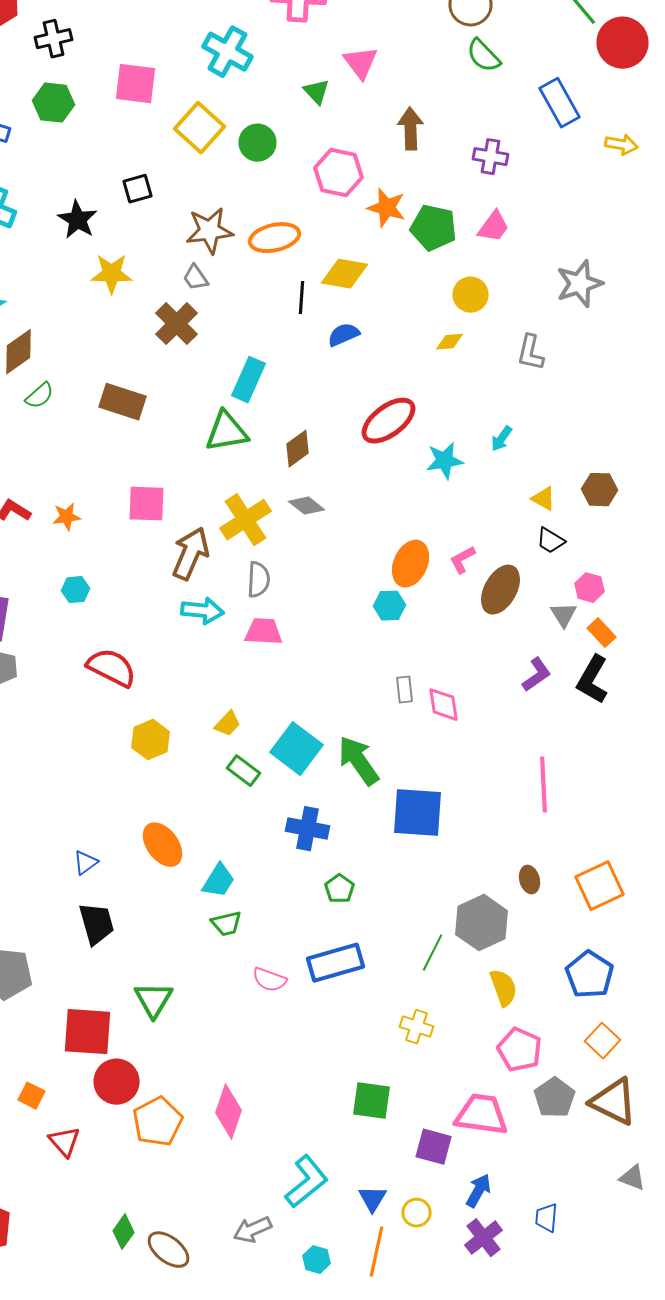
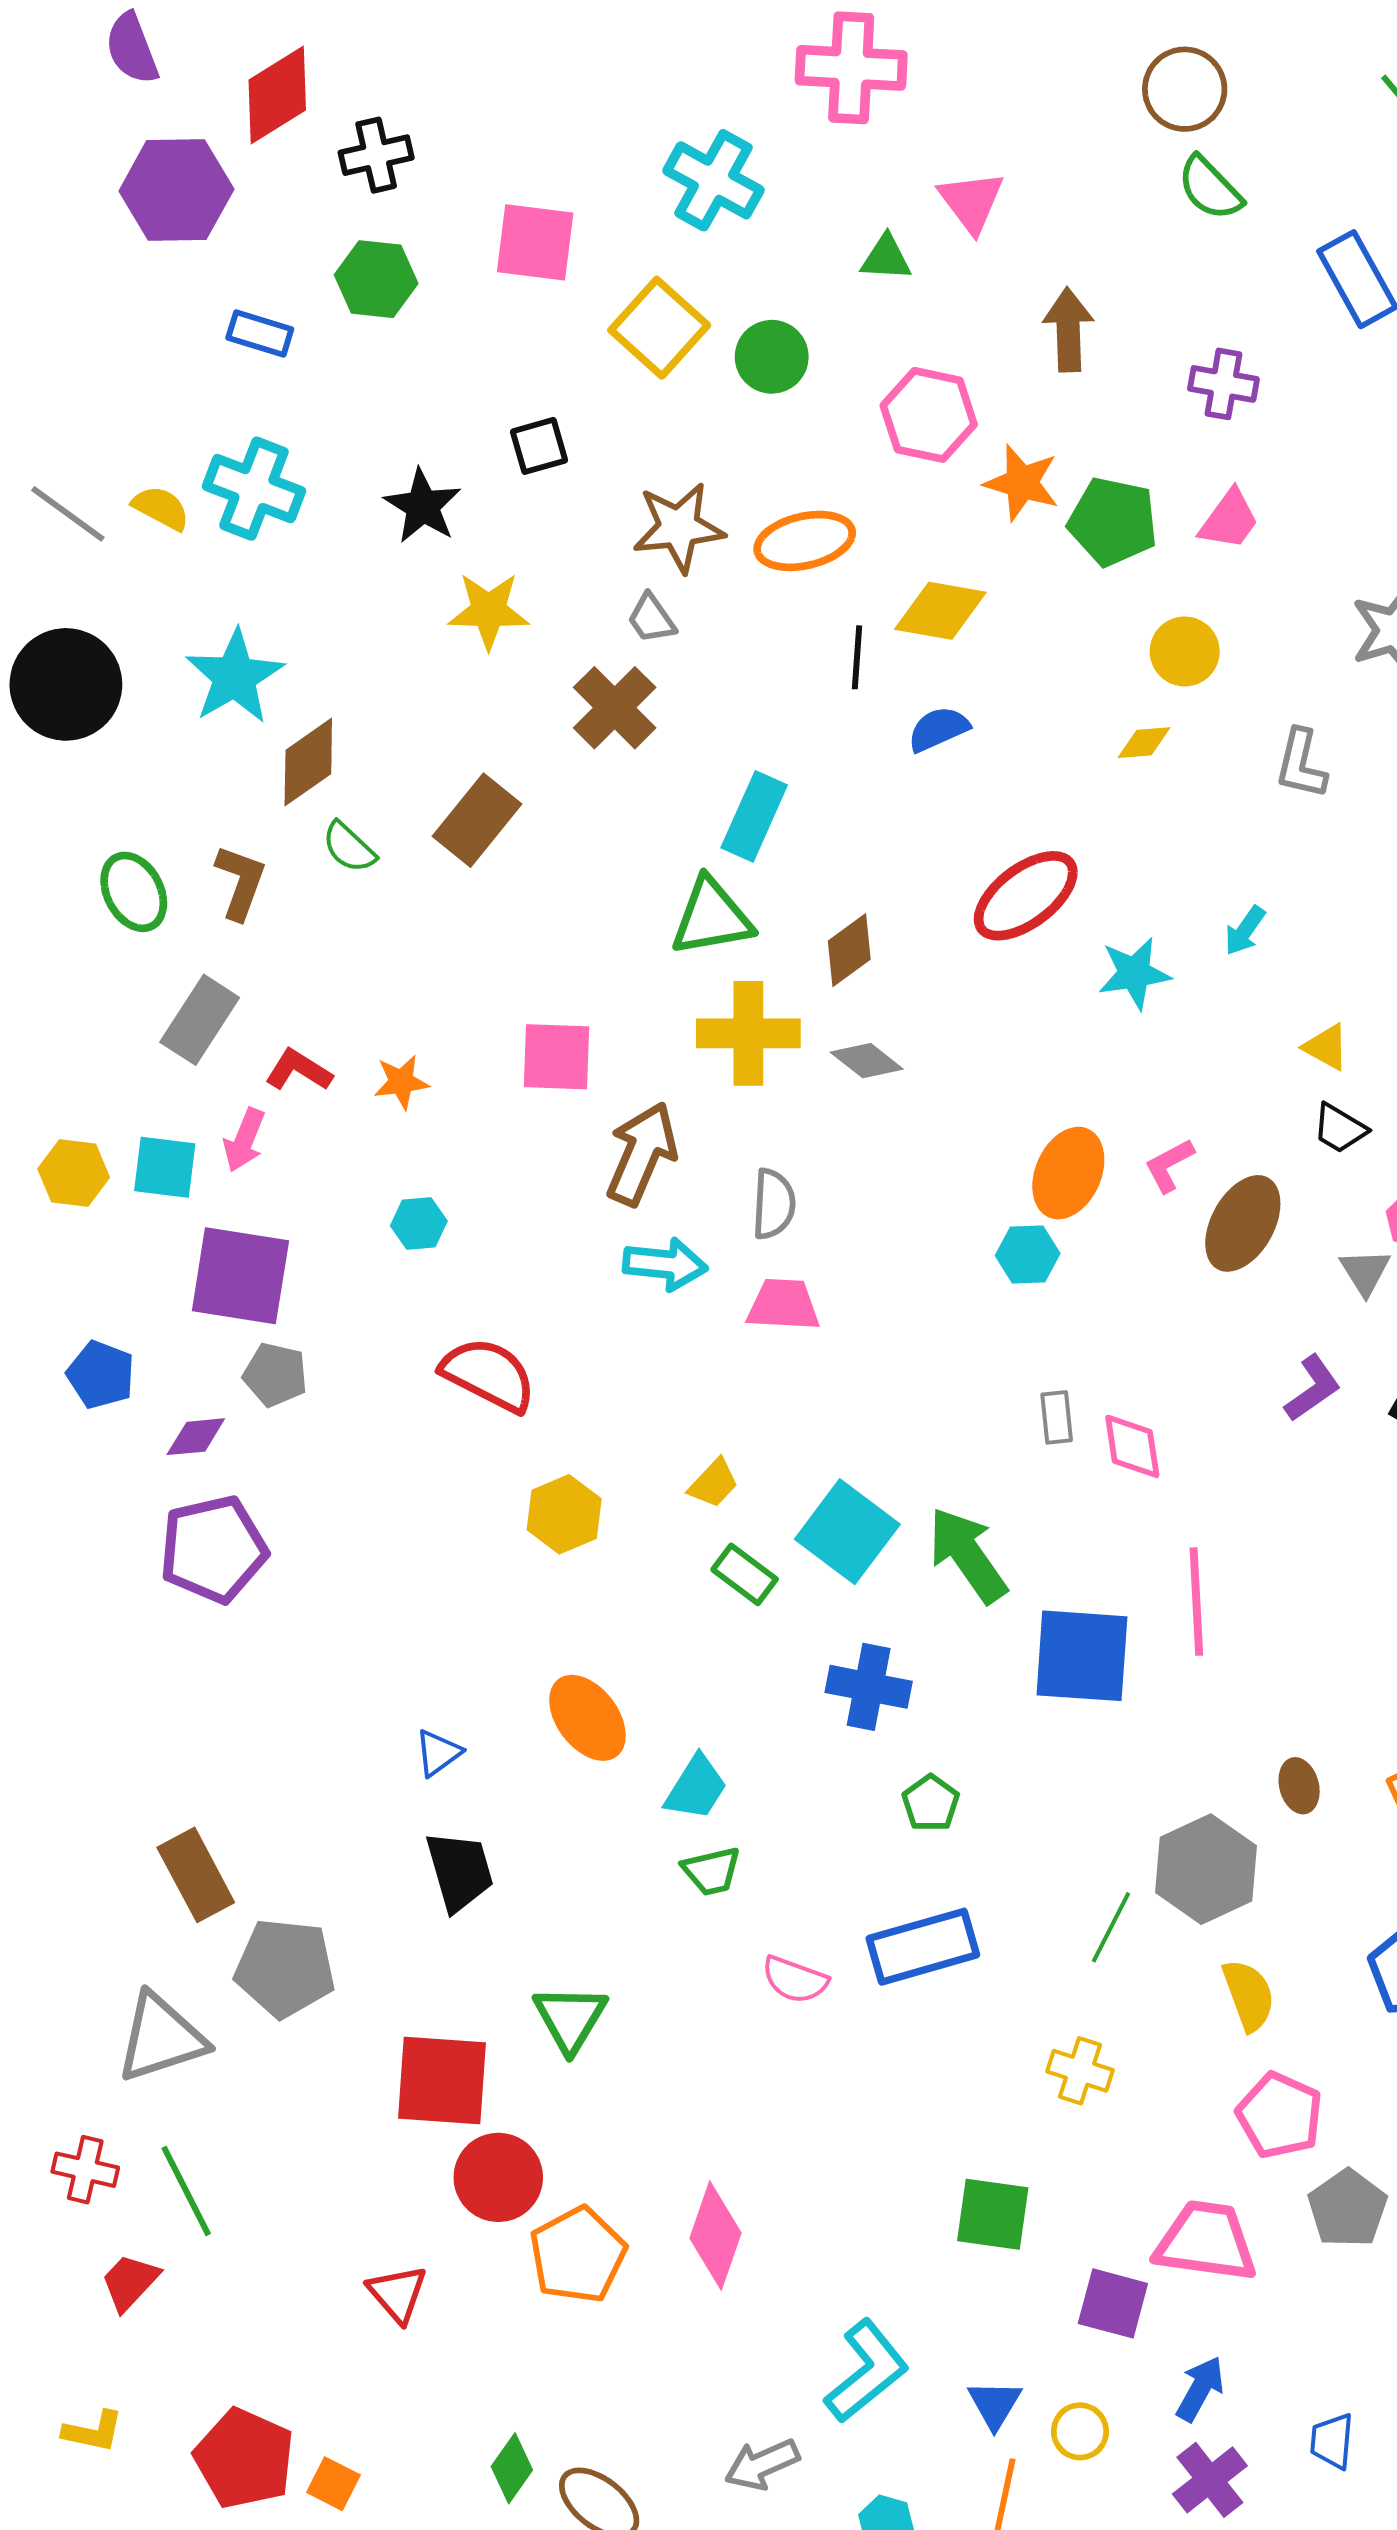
green triangle: (316, 92) -> (886, 258), turned -44
green semicircle: (40, 396) -> (349, 847), turned 84
brown rectangle: (122, 402) -> (477, 820), moved, turned -69
yellow cross: (246, 520) -> (748, 1033), moved, turned 33
pink line: (544, 785) -> (1196, 1602), moved
orange square: (32, 1096) -> (333, 2484), moved

